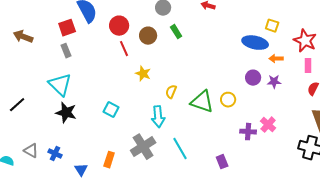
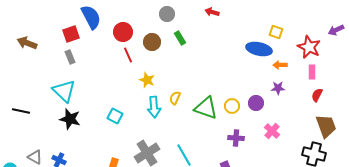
purple circle: (253, 78) -> (256, 103), moved
black line: (17, 105) -> (21, 111), turned 54
cyan arrow: (158, 117) -> (154, 107), moved
purple cross: (248, 132) -> (236, 138), moved

